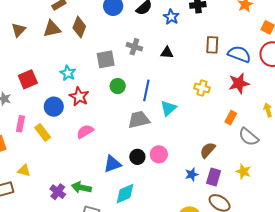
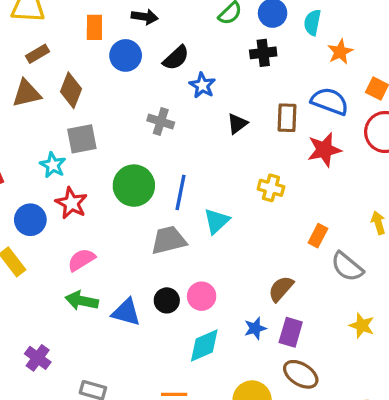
blue star: (171, 17) -> (202, 85), moved
black triangle: (167, 53) -> (237, 124), moved, turned -40
blue semicircle: (239, 54) -> (330, 101), moved
gray square: (106, 59) -> (82, 139), moved
red star: (239, 83) -> (324, 150), moved
green circle: (118, 86) -> (134, 186), size x1.6
blue triangle: (112, 164) -> (126, 312), turned 36
yellow star: (243, 172) -> (362, 326), moved
green arrow: (81, 187) -> (82, 301), moved
cyan diamond: (125, 194) -> (204, 346), moved

